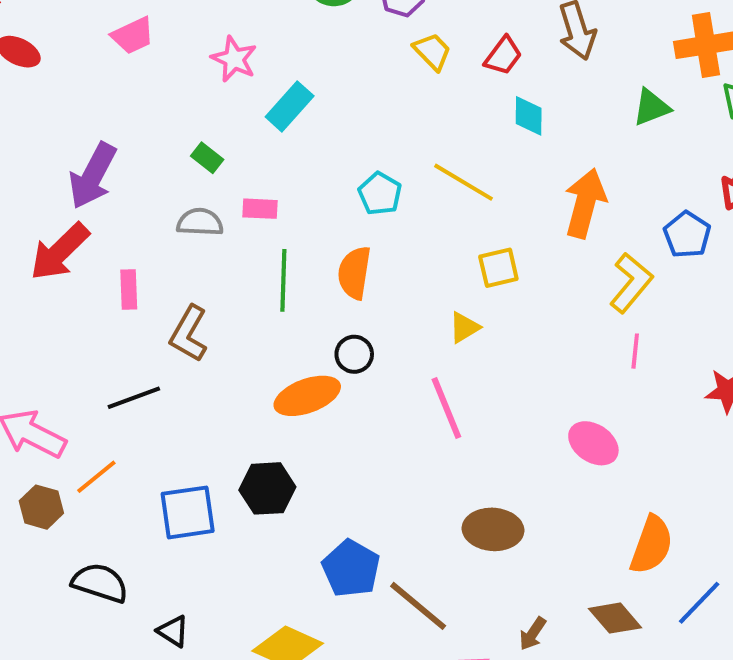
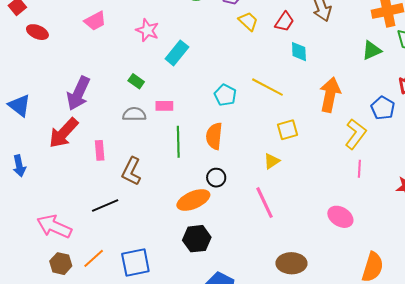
green triangle: (651, 107) -> (372, 50), moved
orange line: (96, 477) -> (94, 258), moved
black hexagon: (267, 488) -> (197, 239), moved

